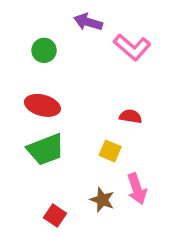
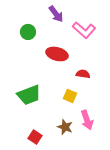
purple arrow: (88, 22) -> (56, 14), turned -144
red ellipse: (42, 105) -> (57, 54), moved

